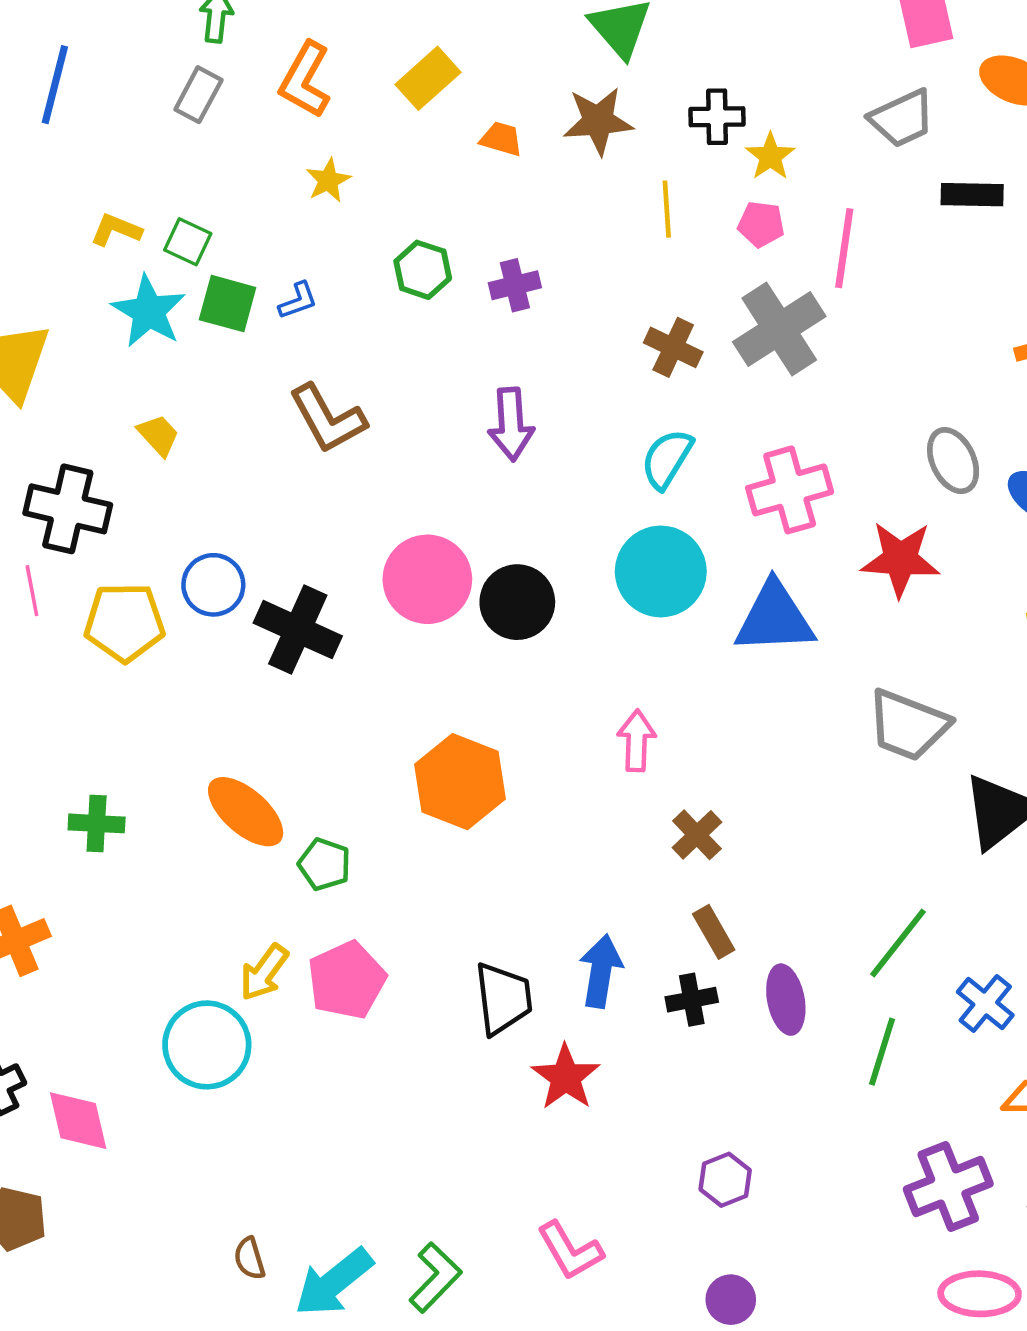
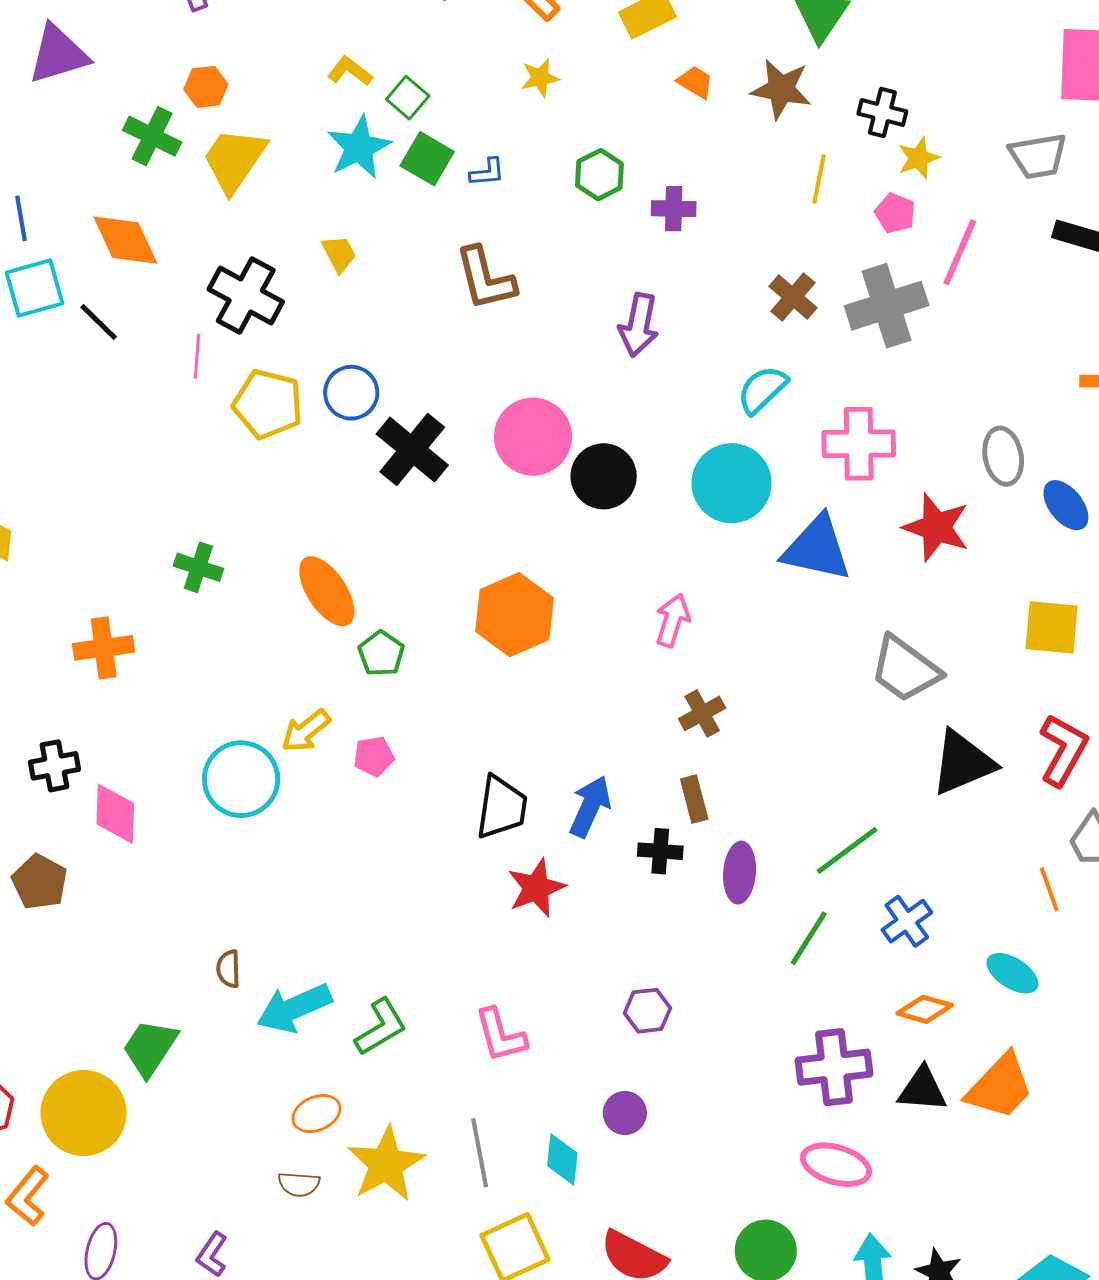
pink pentagon: (347, 980) -> (374, 756), size x0.6

